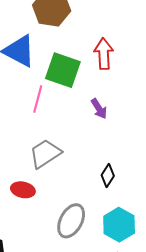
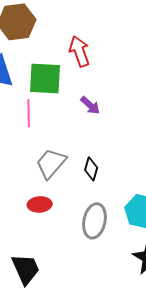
black diamond: (108, 175) -> (91, 169), moved

